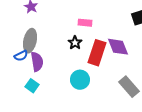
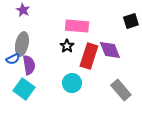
pink rectangle: (85, 23) -> (77, 26), size x1.6
cyan square: (32, 86) -> (24, 89), size x1.5

